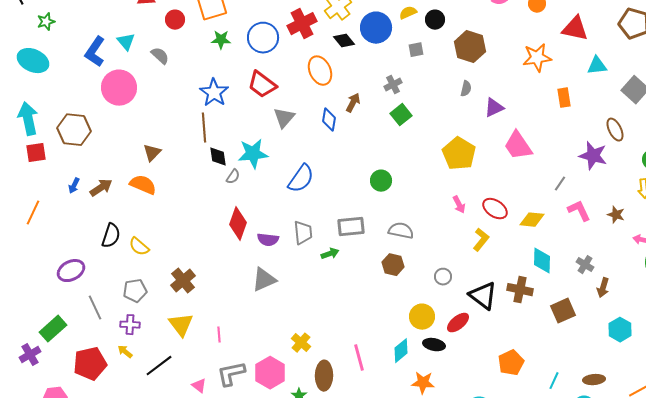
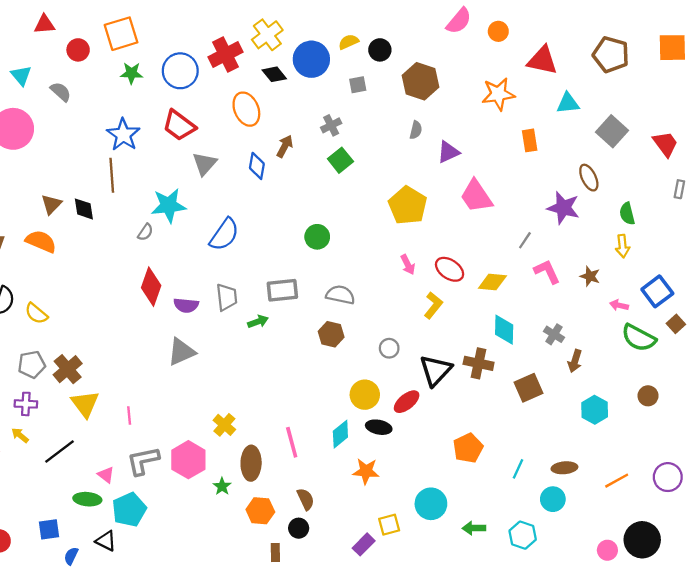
black diamond: (218, 157) -> (84, 209), moved
brown cross: (183, 281) -> (68, 369), moved
black triangle: (483, 296) -> (436, 370), turned 36

